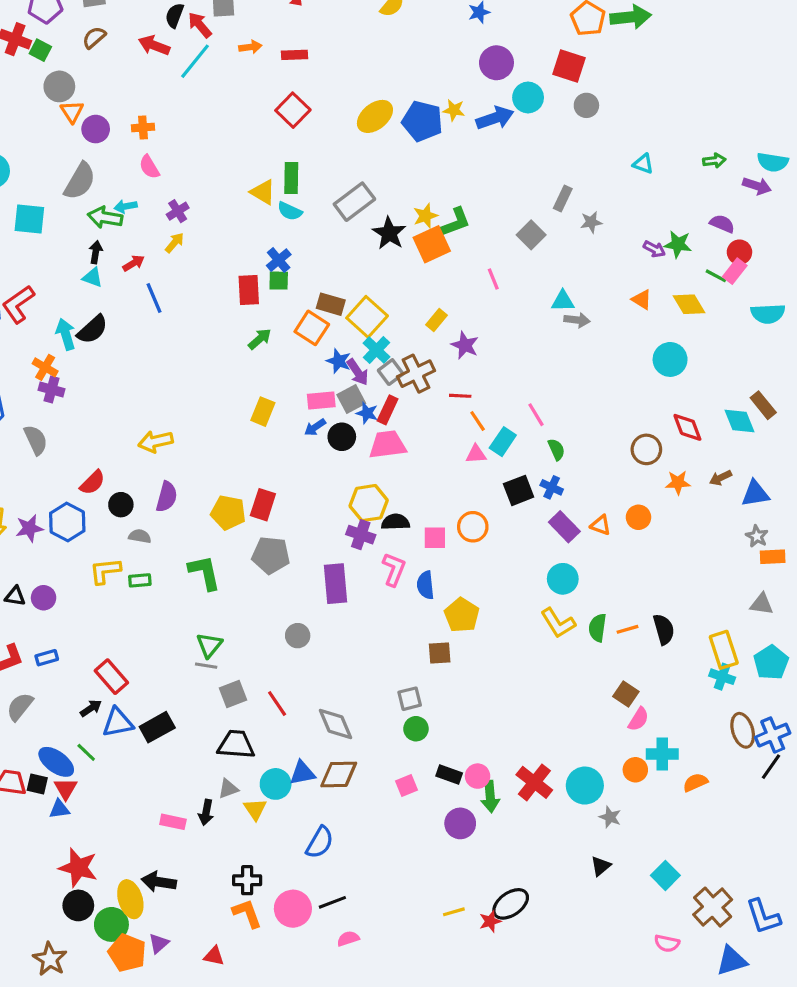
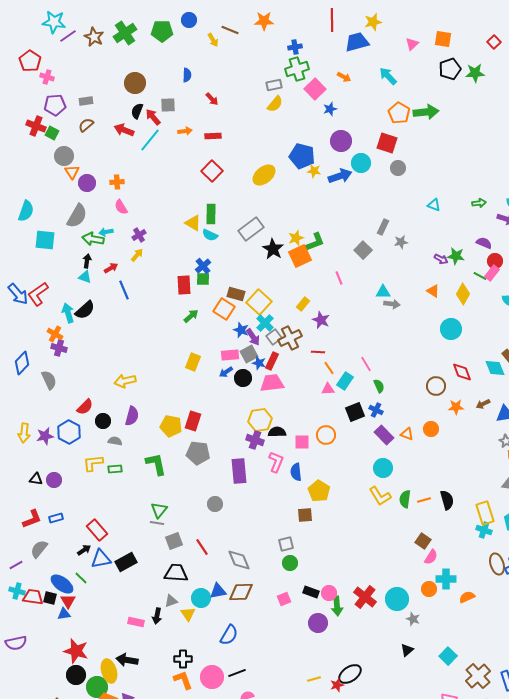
blue pentagon: (422, 121) -> (302, 156), moved
yellow diamond: (689, 304) -> (463, 294), turned 60

